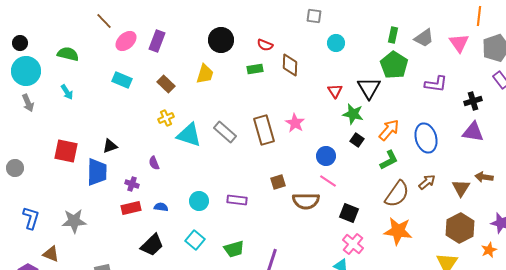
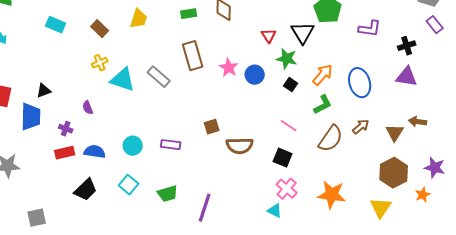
brown rectangle: (264, 130) -> (193, 56), moved
blue circle: (326, 156) -> (255, 75), moved
pink line: (328, 181) -> (289, 126), moved
blue semicircle: (161, 207) -> (95, 152), size x1.5
orange star: (398, 231) -> (332, 195), moved

